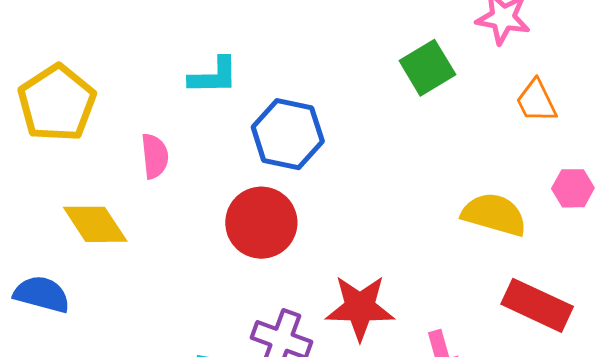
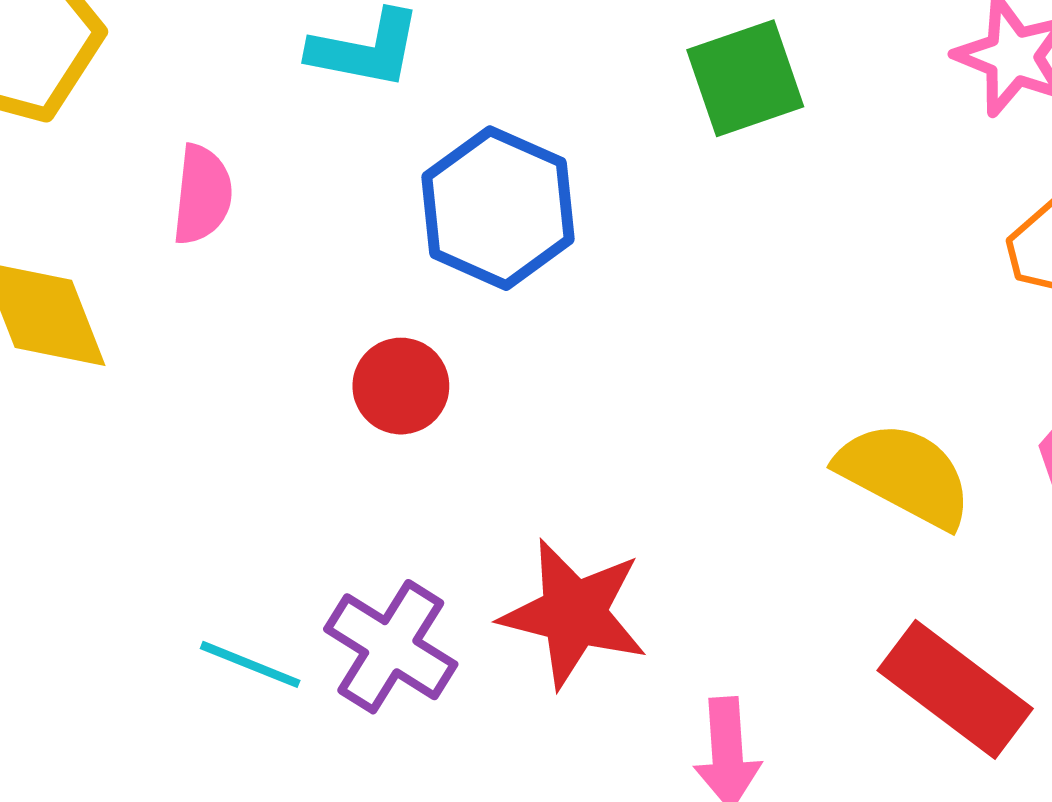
green square: (427, 68) -> (745, 78), moved
red circle: (261, 223) -> (401, 386), size x0.6

